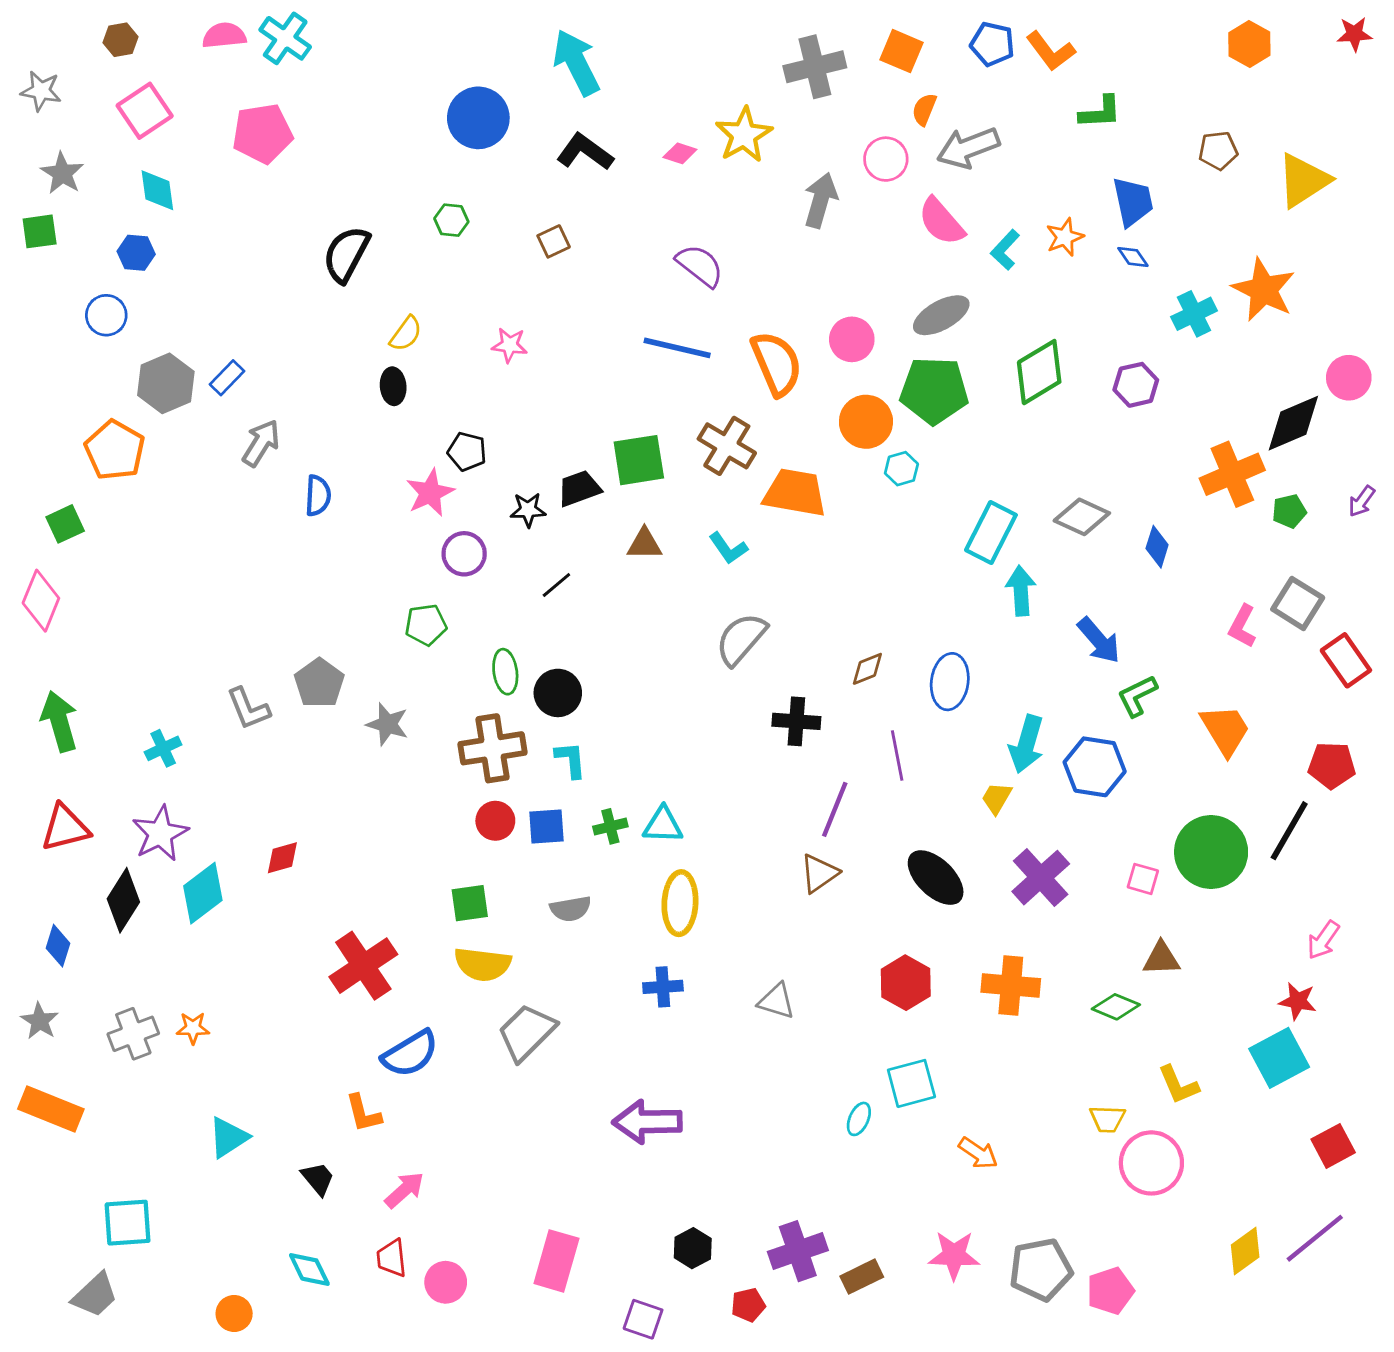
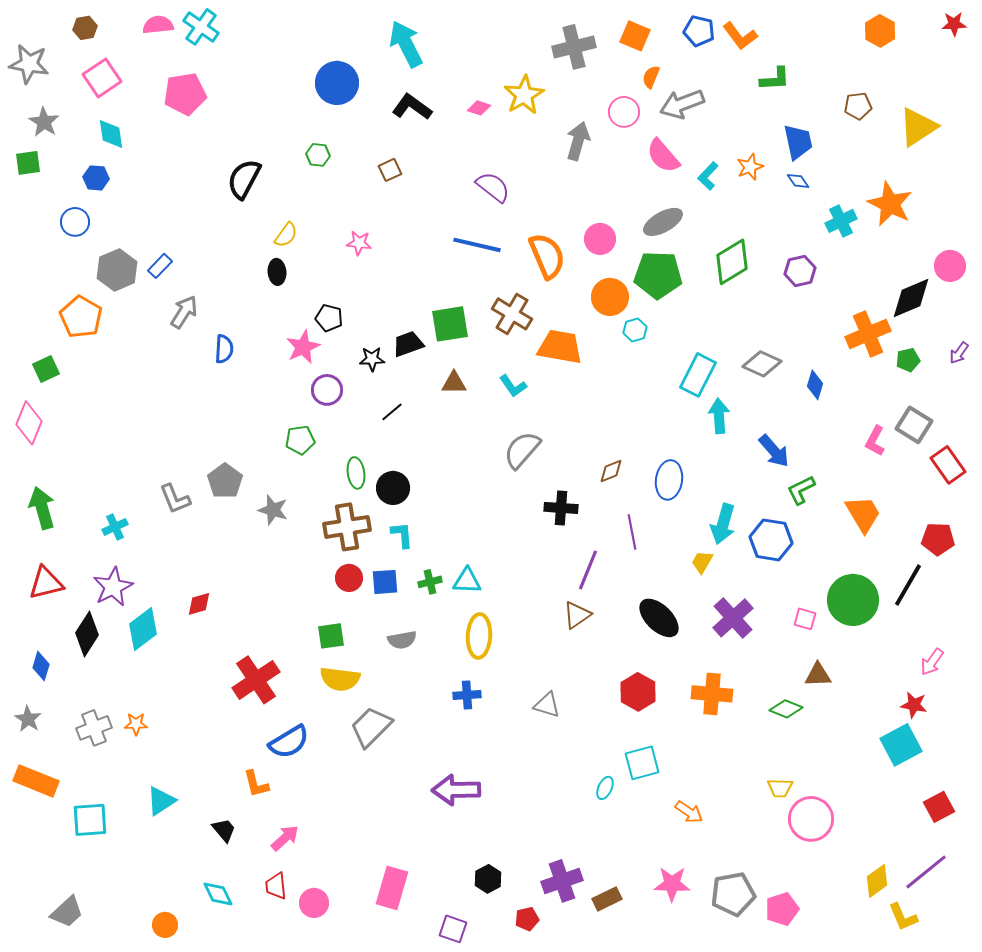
gray star: (41, 91) -> (29, 64), size x1.4
yellow L-shape: (1178, 1085) -> (903, 917), moved
cyan square: (128, 1223) -> (90, 820), moved

